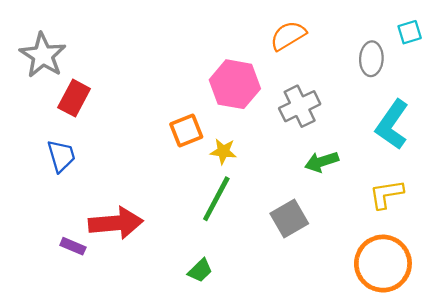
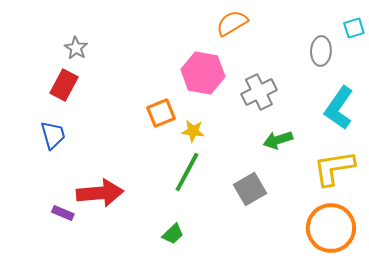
orange semicircle: (288, 36) -> (232, 23), moved
gray star: (43, 55) -> (76, 48), moved, size x0.6
yellow L-shape: (386, 194) -> (334, 168), size x1.4

